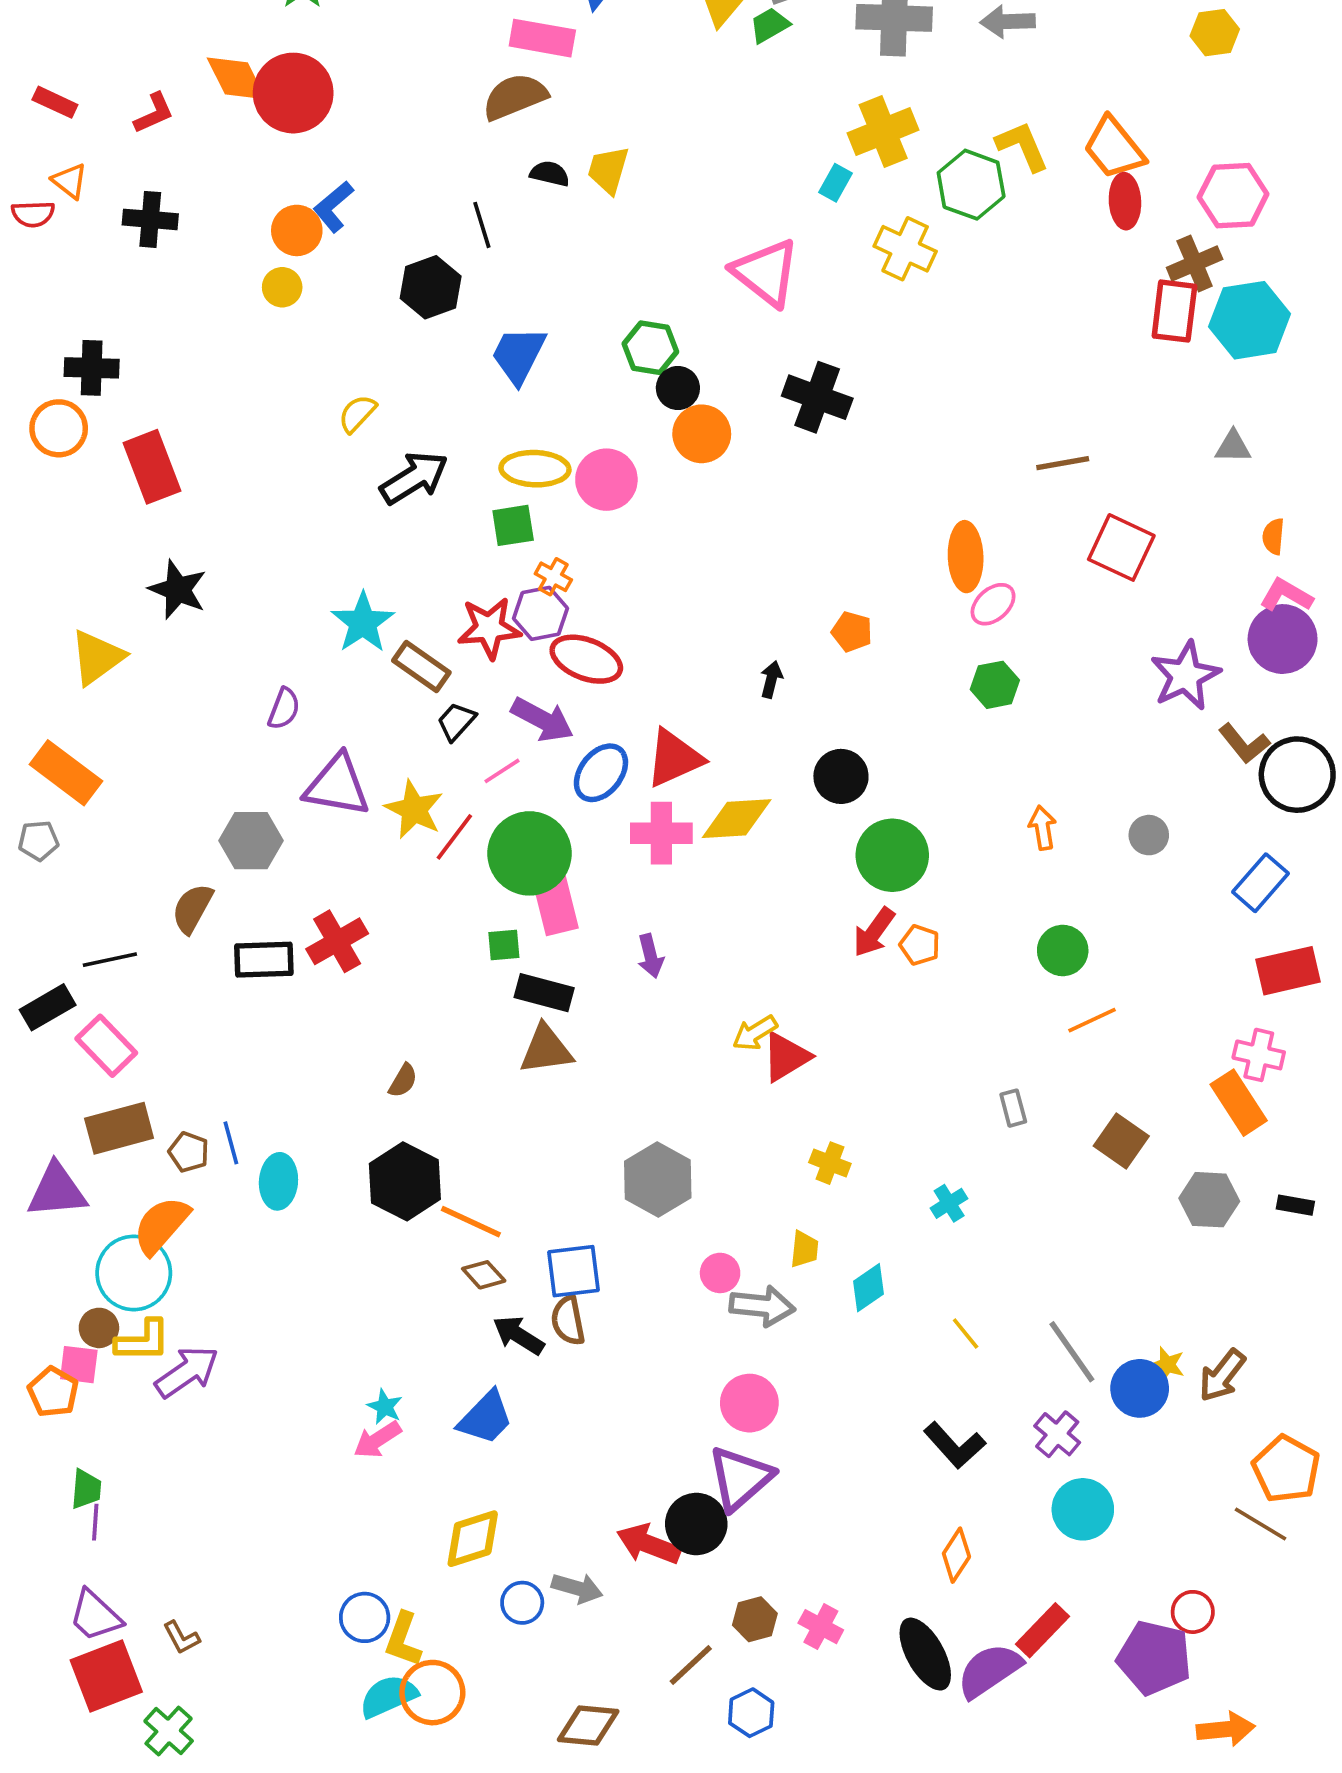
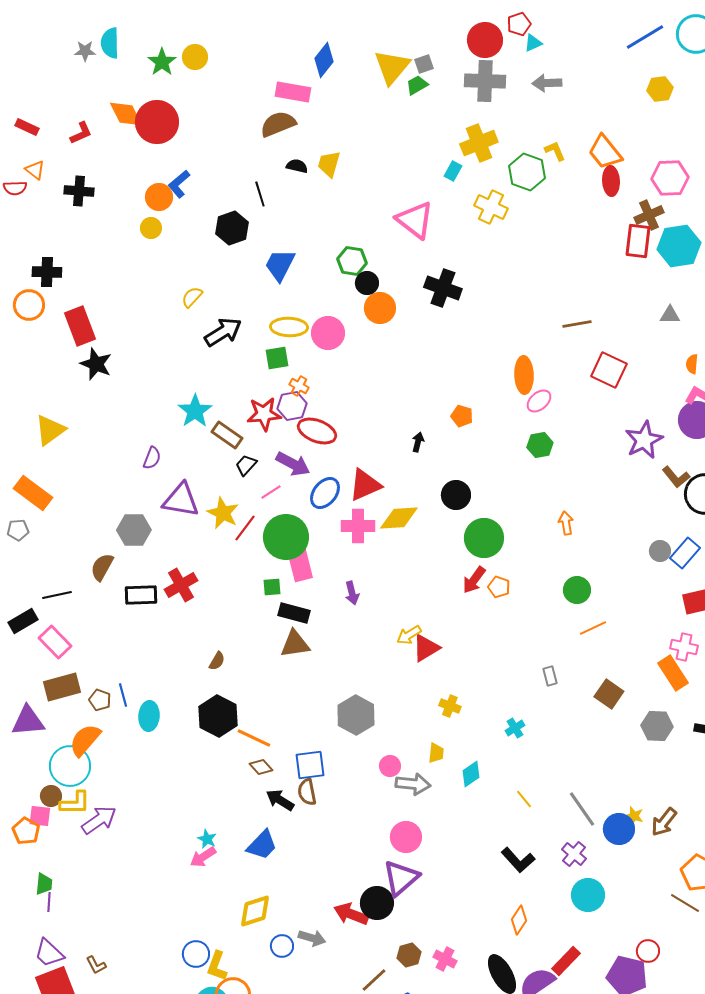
yellow L-shape: (1022, 146) -> (555, 151), size x0.7
black star: (178, 590) -> (96, 364), moved
gray circle: (1149, 835) -> (660, 551), moved

